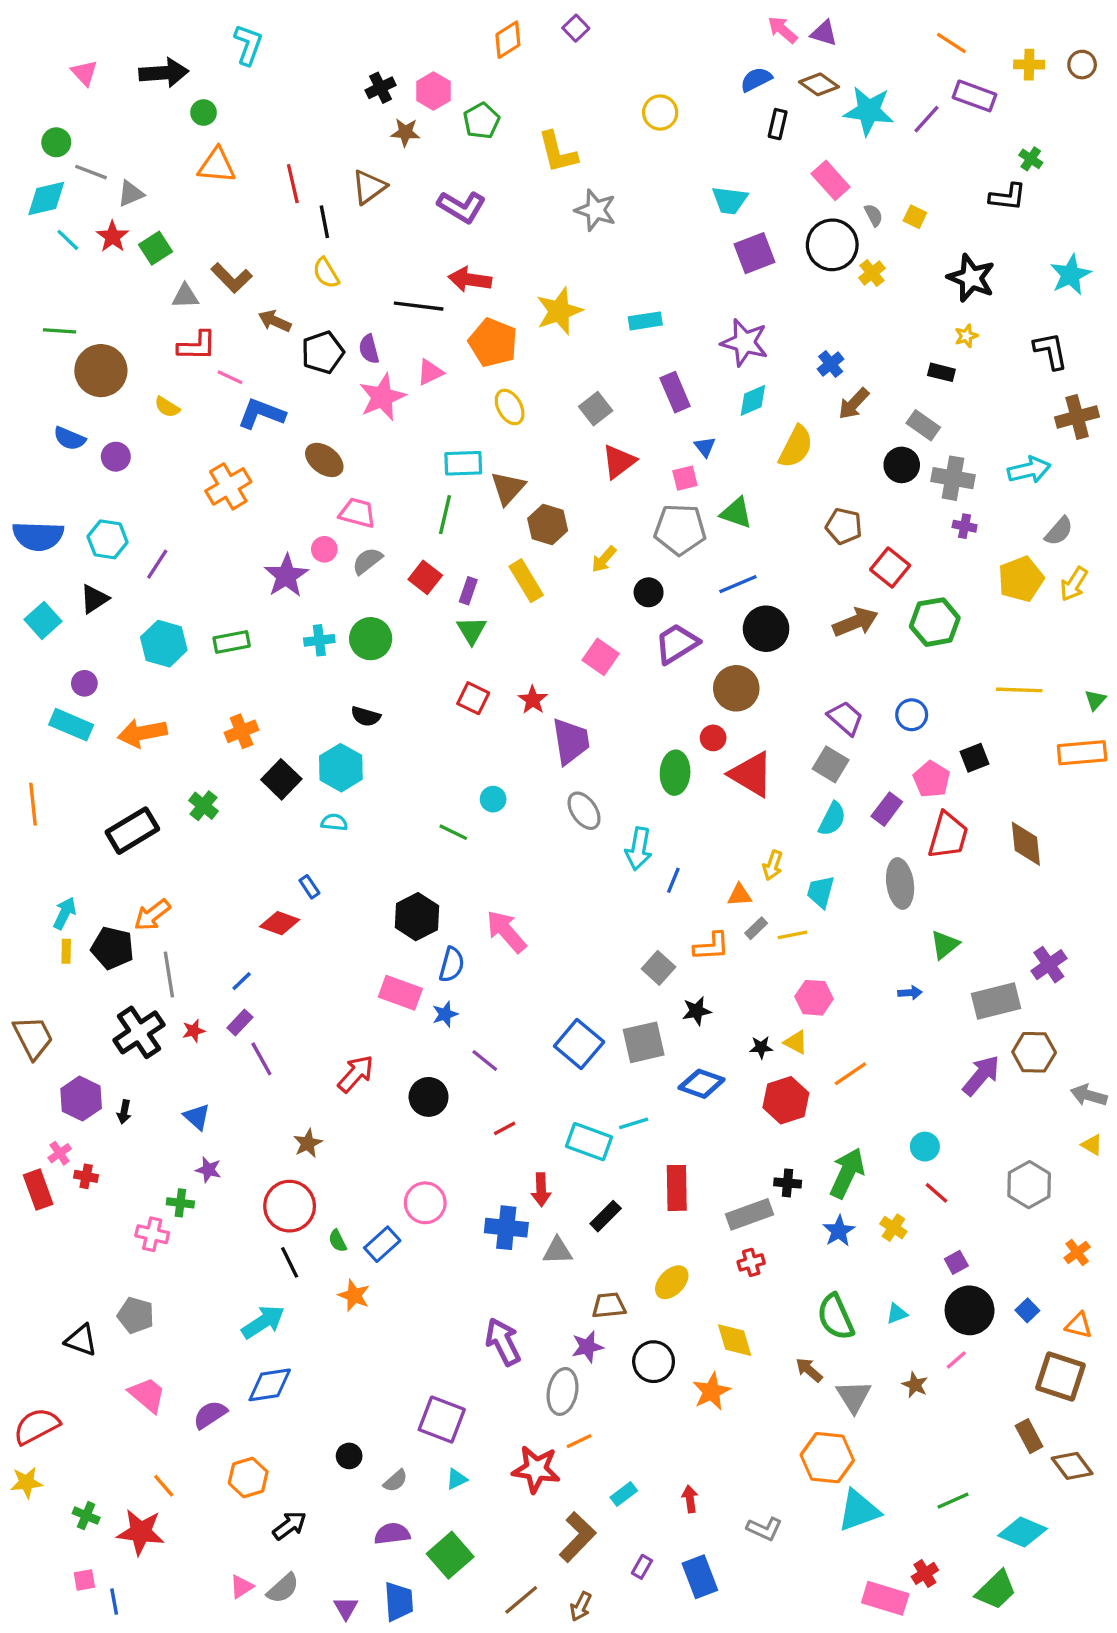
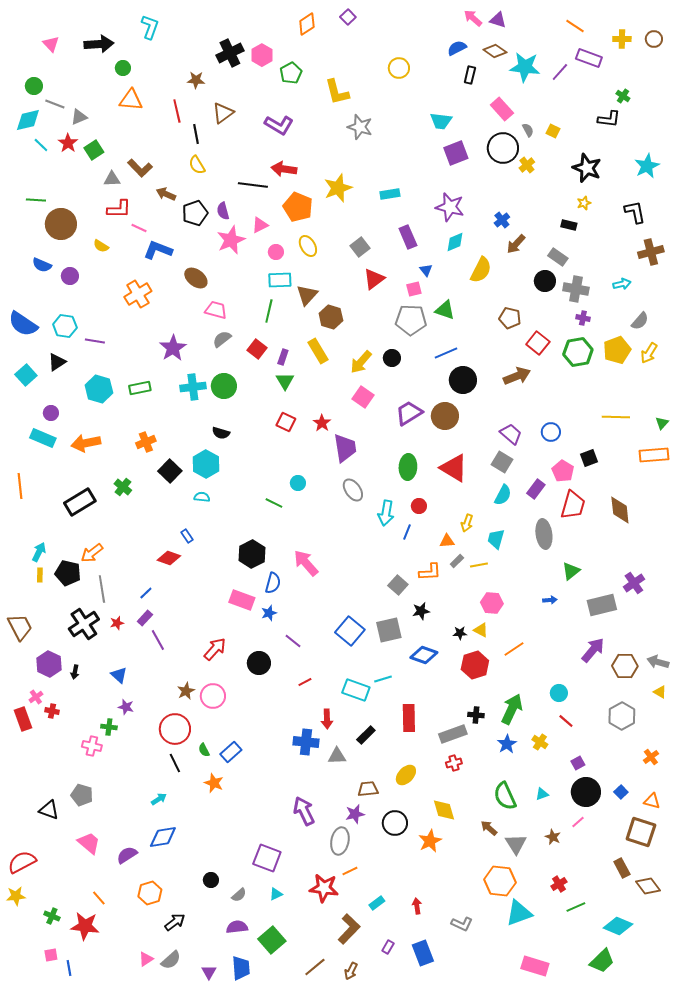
black cross: (381, 88) -> (230, 53), size x1.5
brown star: (405, 132) -> (196, 80), moved
cyan arrow: (1029, 470) -> (622, 284), size x0.7
blue semicircle: (38, 536) -> (23, 324), turned 32
pink circle: (324, 549) -> (276, 252), moved
yellow arrow: (604, 559) -> (361, 362), moved, size x1.4
purple line: (157, 564) -> (95, 341), turned 66
green hexagon: (935, 622) -> (578, 352), moved
cyan cross: (319, 640) -> (193, 387), size x1.4
purple trapezoid: (677, 644) -> (409, 413), moved
red circle: (713, 738) -> (419, 506), moved
brown hexagon: (1034, 1052) -> (625, 666), moved
pink circle: (425, 1203) -> (213, 696), moved
cyan arrow: (263, 1322) -> (159, 799), size x0.6
red cross: (925, 1573) -> (559, 884), moved

